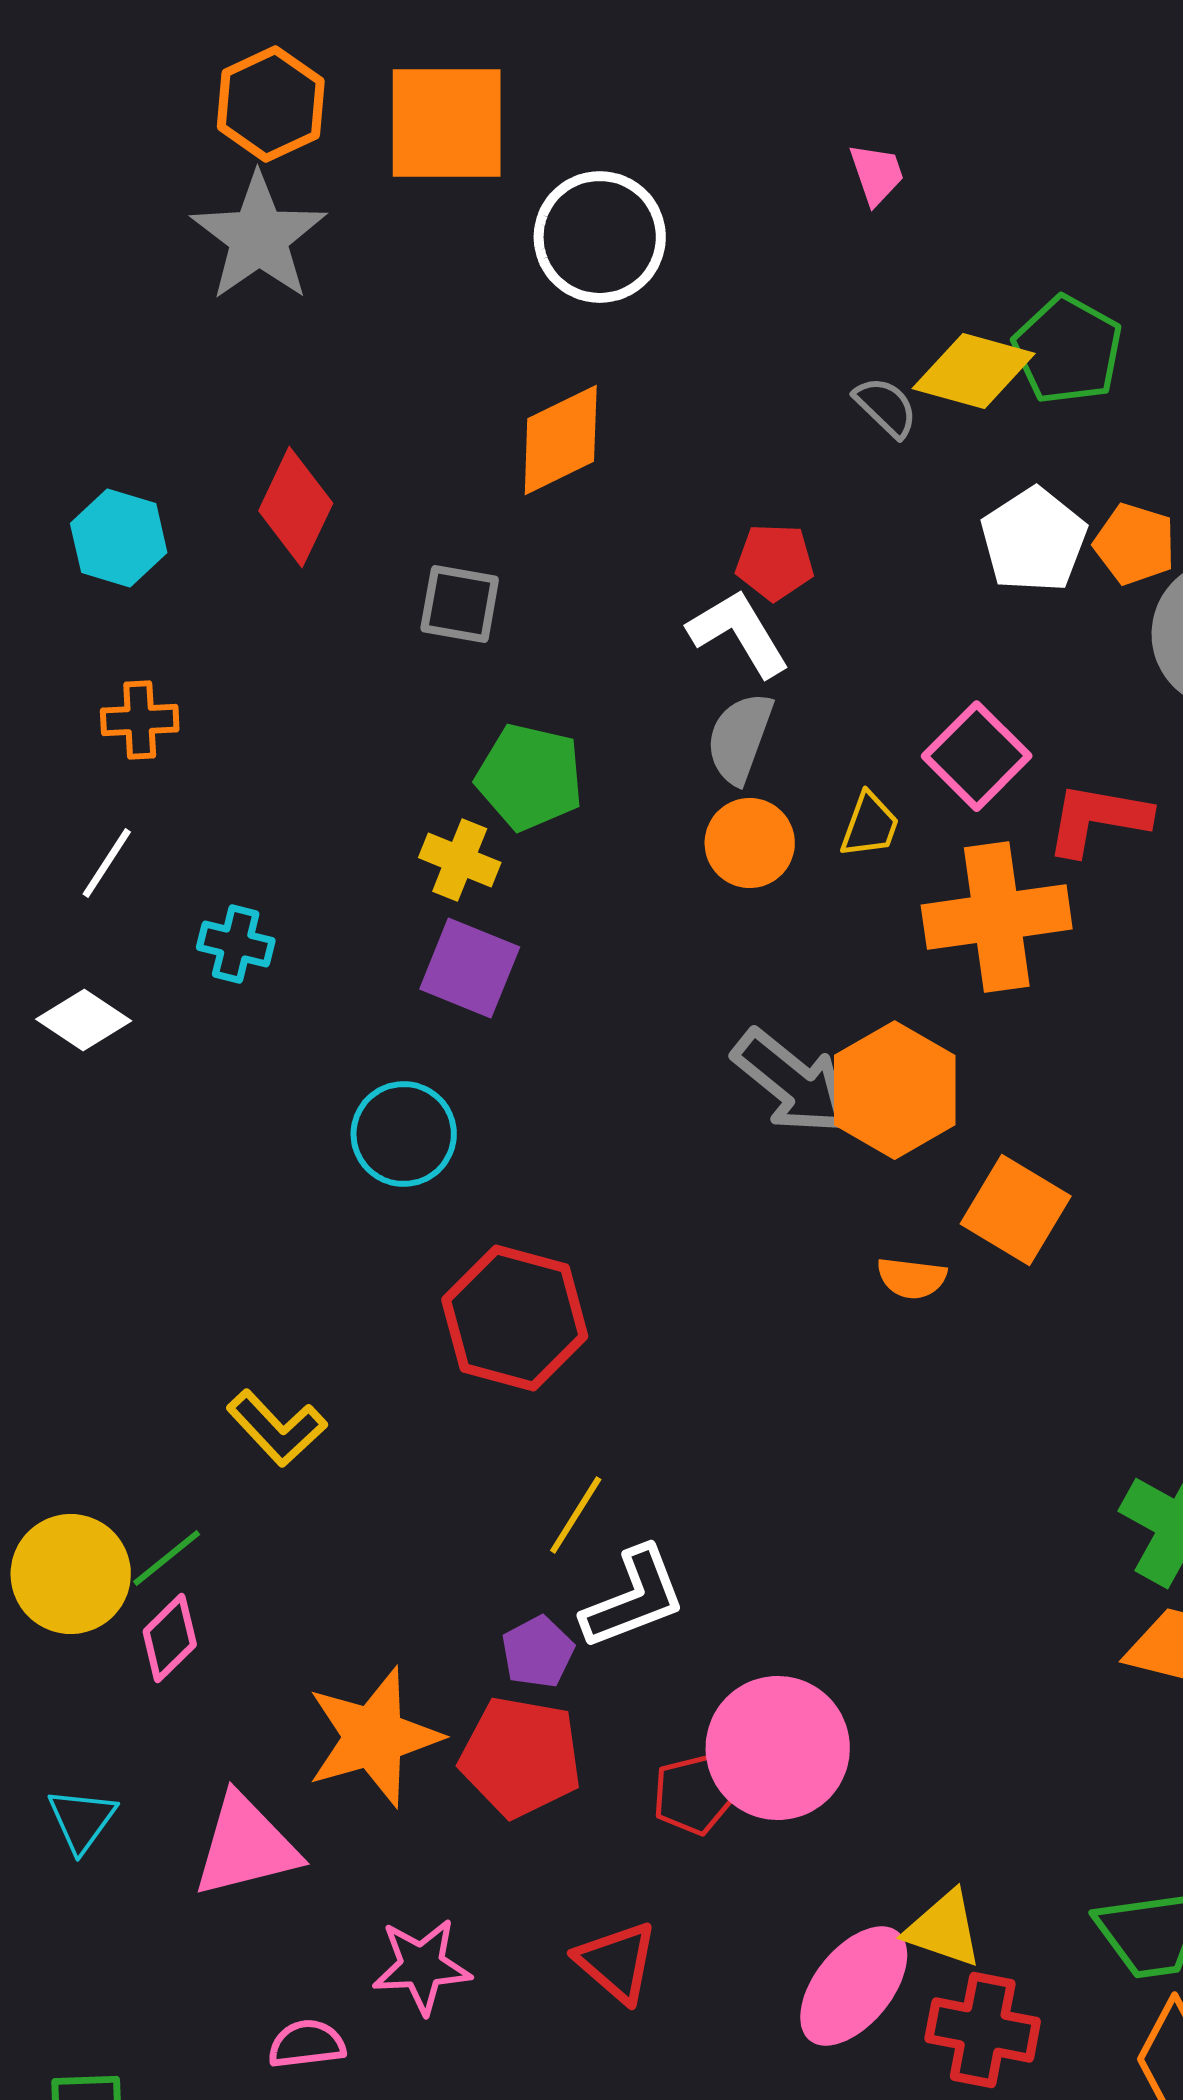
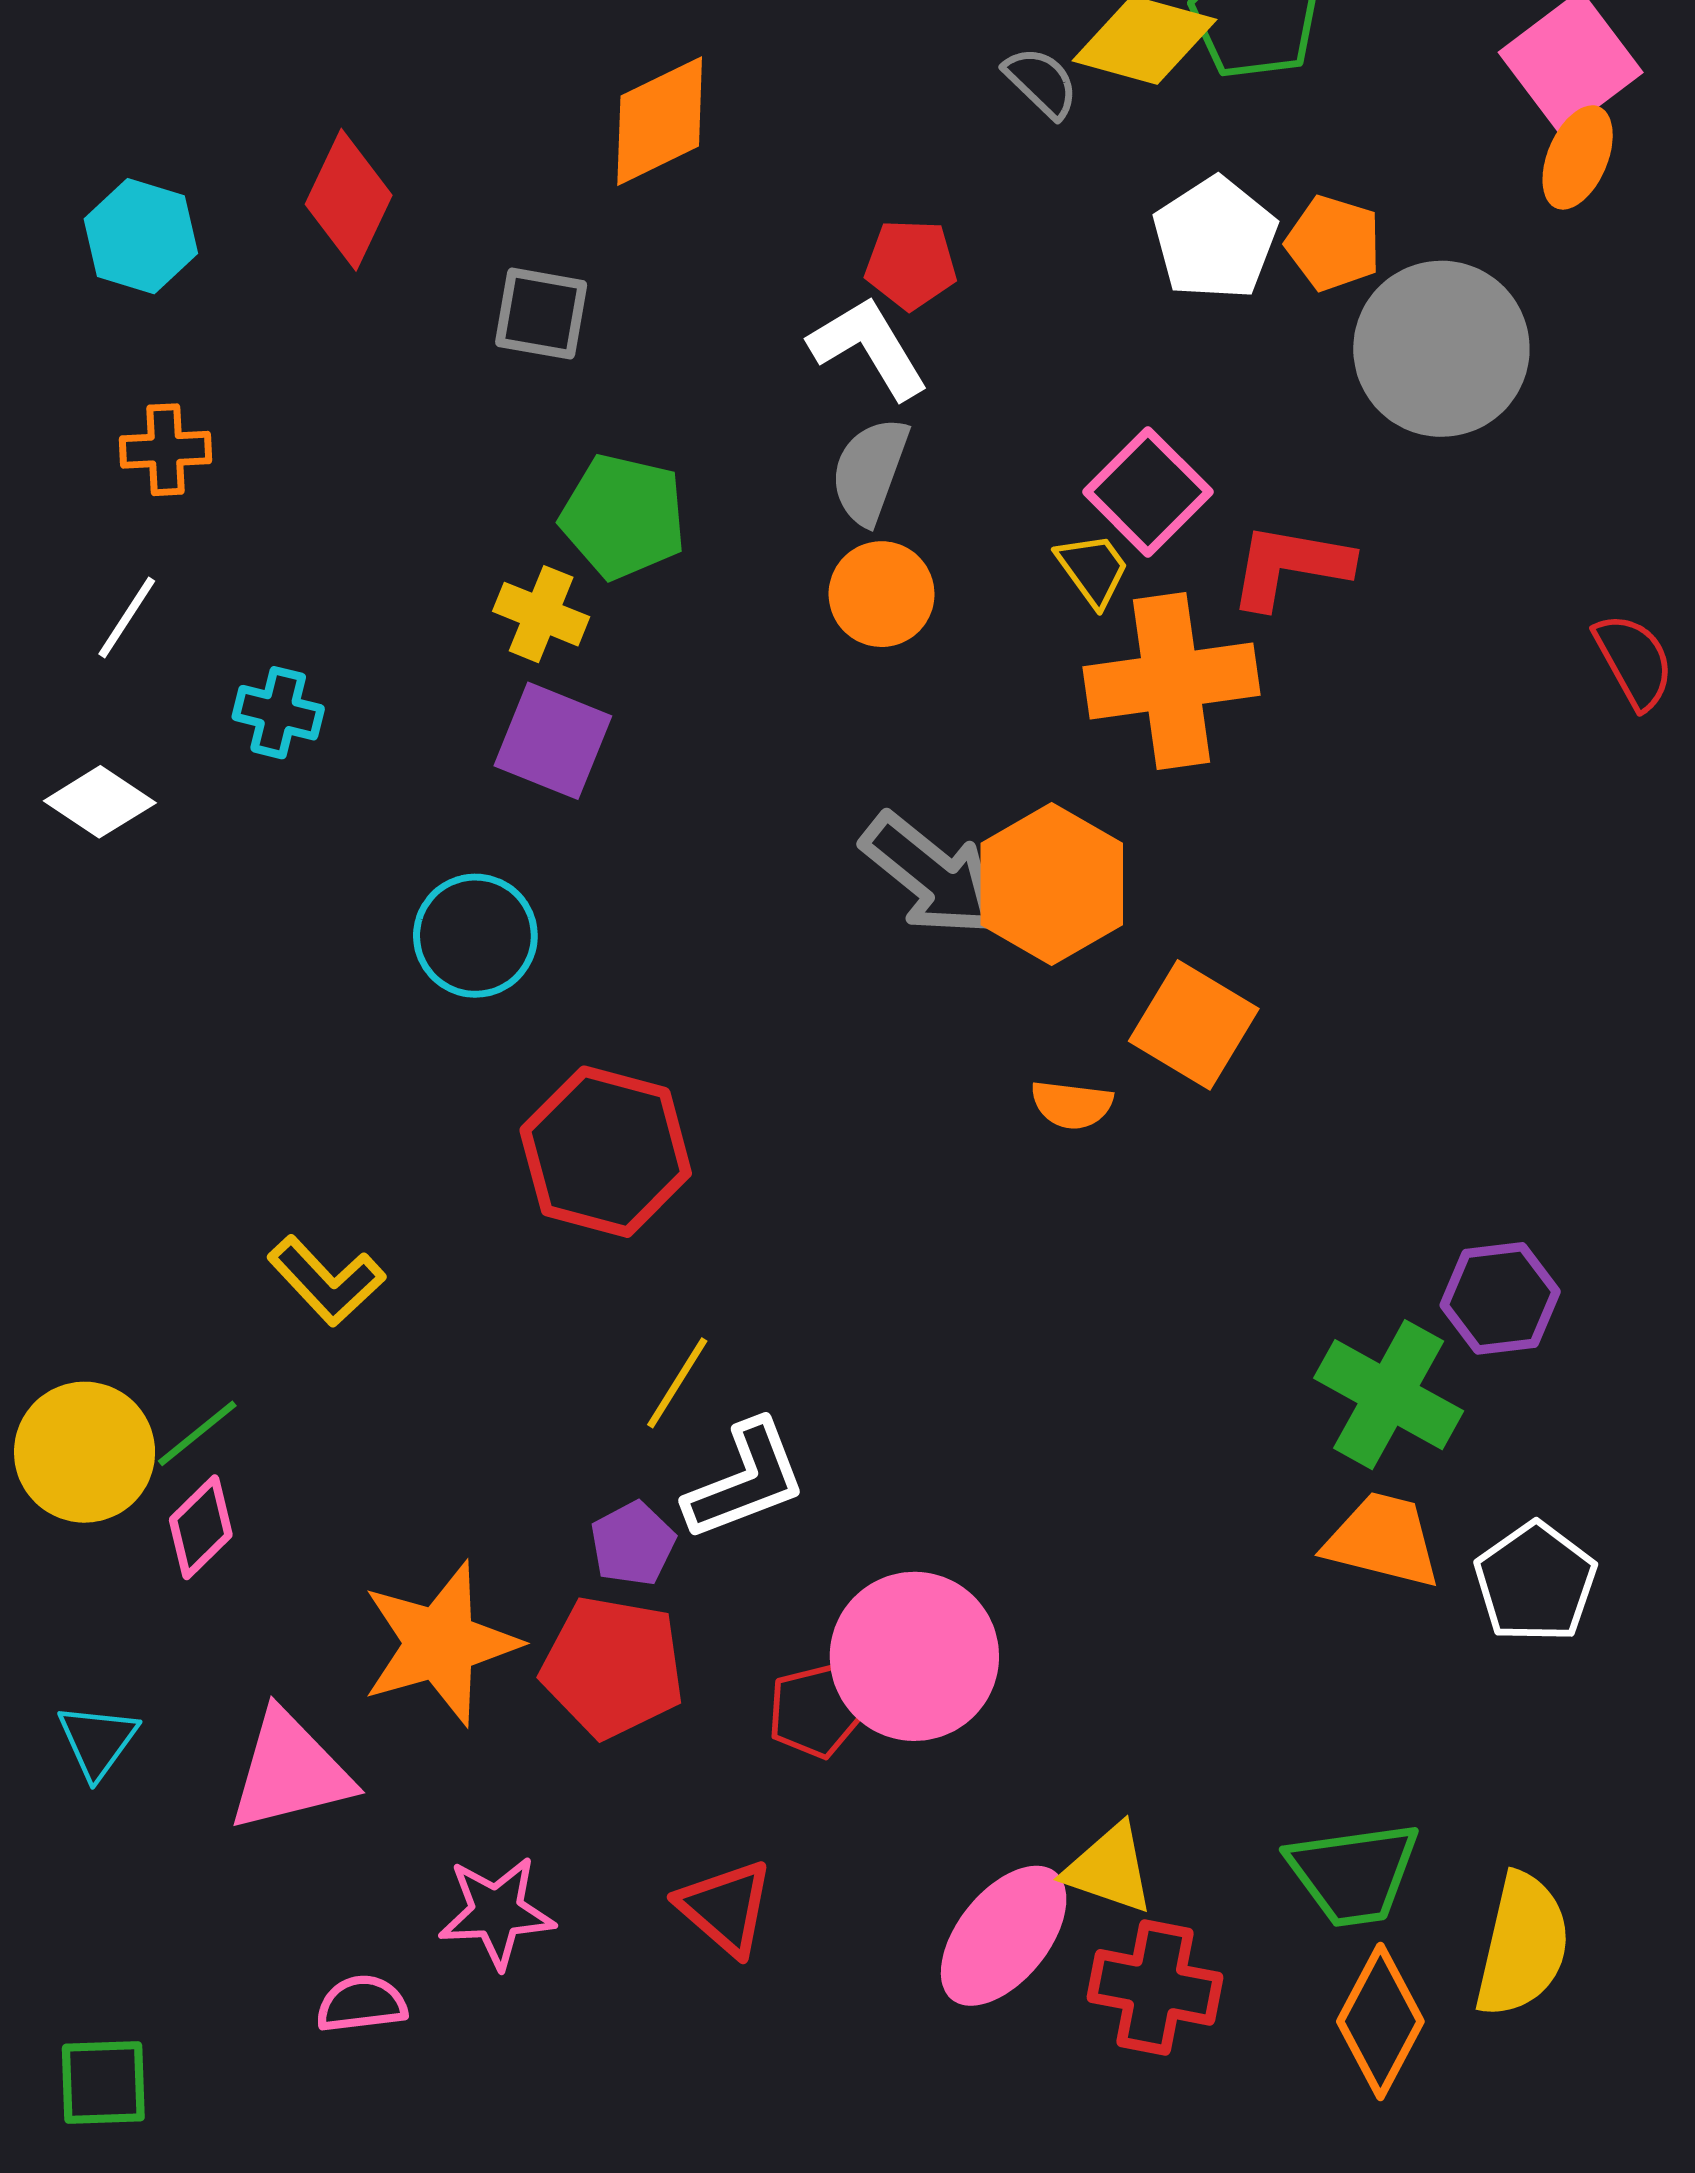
yellow trapezoid: (870, 825) -> (1093, 569), moved, turned -56

